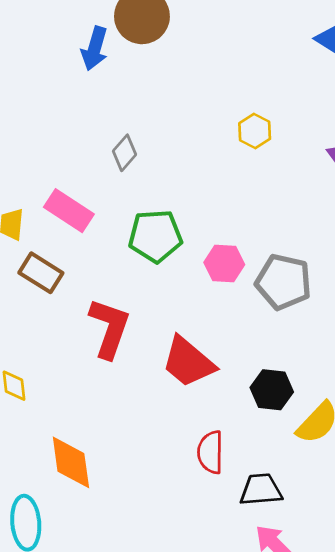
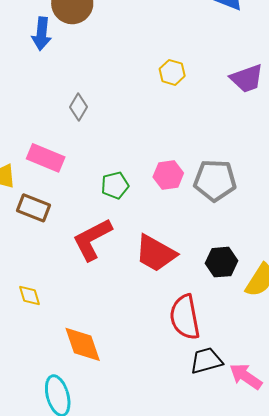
green pentagon: (155, 236) -> (115, 185), moved, size x0.7
red L-shape: (109, 328) -> (92, 239), turned -126
red semicircle: (210, 452) -> (185, 317), size x1.4
black trapezoid: (261, 490) -> (206, 361), moved

